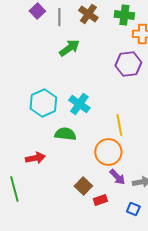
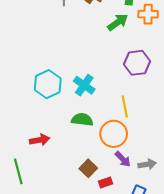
green arrow: (69, 48) -> (118, 22), moved
purple hexagon: (128, 64) -> (137, 63), moved
green semicircle: (65, 134) -> (82, 120), moved

